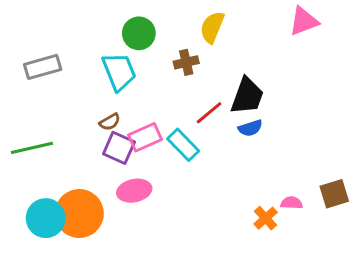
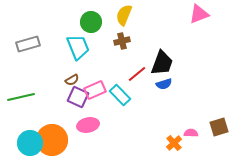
yellow semicircle: (212, 27) -> (124, 15), moved

